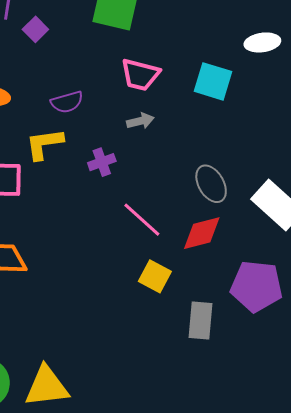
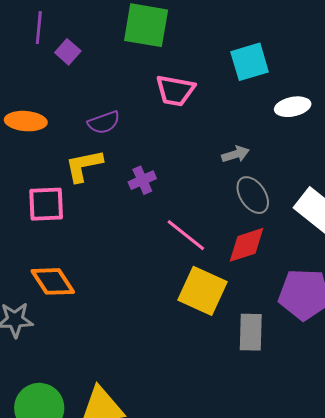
white ellipse: (262, 42) -> (293, 107), moved
cyan square: (213, 81) -> (250, 62), moved, turned -30
gray arrow: (140, 121) -> (235, 154), moved
yellow square: (155, 276) -> (203, 291), size x1.5

